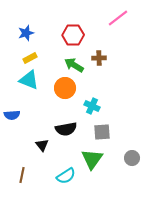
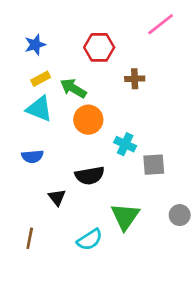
green arrow: (74, 65) -> (73, 88), moved
blue semicircle: (12, 115) -> (32, 156), moved
gray square: (102, 132) -> (154, 165), moved

